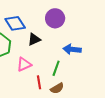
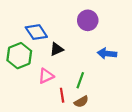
purple circle: (55, 18) -> (88, 20), moved
blue arrow: (72, 49) -> (107, 53), moved

